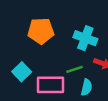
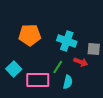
green line: (74, 69) -> (58, 67), turned -40

